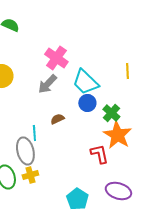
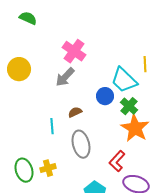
cyan trapezoid: (85, 82) -> (124, 80), moved
gray ellipse: (25, 151) -> (81, 144), moved
red L-shape: (99, 154) -> (117, 161), moved, turned -125

